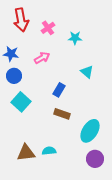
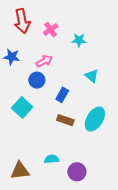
blue circle: (14, 76) -> (37, 80), moved
cyan ellipse: (90, 131) -> (95, 119), moved
brown triangle: (26, 153) -> (20, 171), moved
purple circle: (95, 159) -> (77, 172), moved

